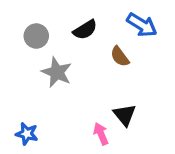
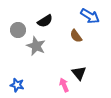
black semicircle: (85, 30) -> (45, 21), moved
gray circle: (36, 36) -> (18, 30), moved

